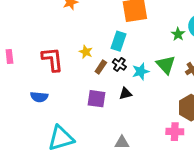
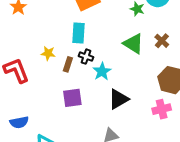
cyan star: (141, 71) -> (102, 71), moved
black triangle: (125, 94) -> (119, 99), moved, size x1.5
blue semicircle: (39, 97) -> (19, 122), moved

